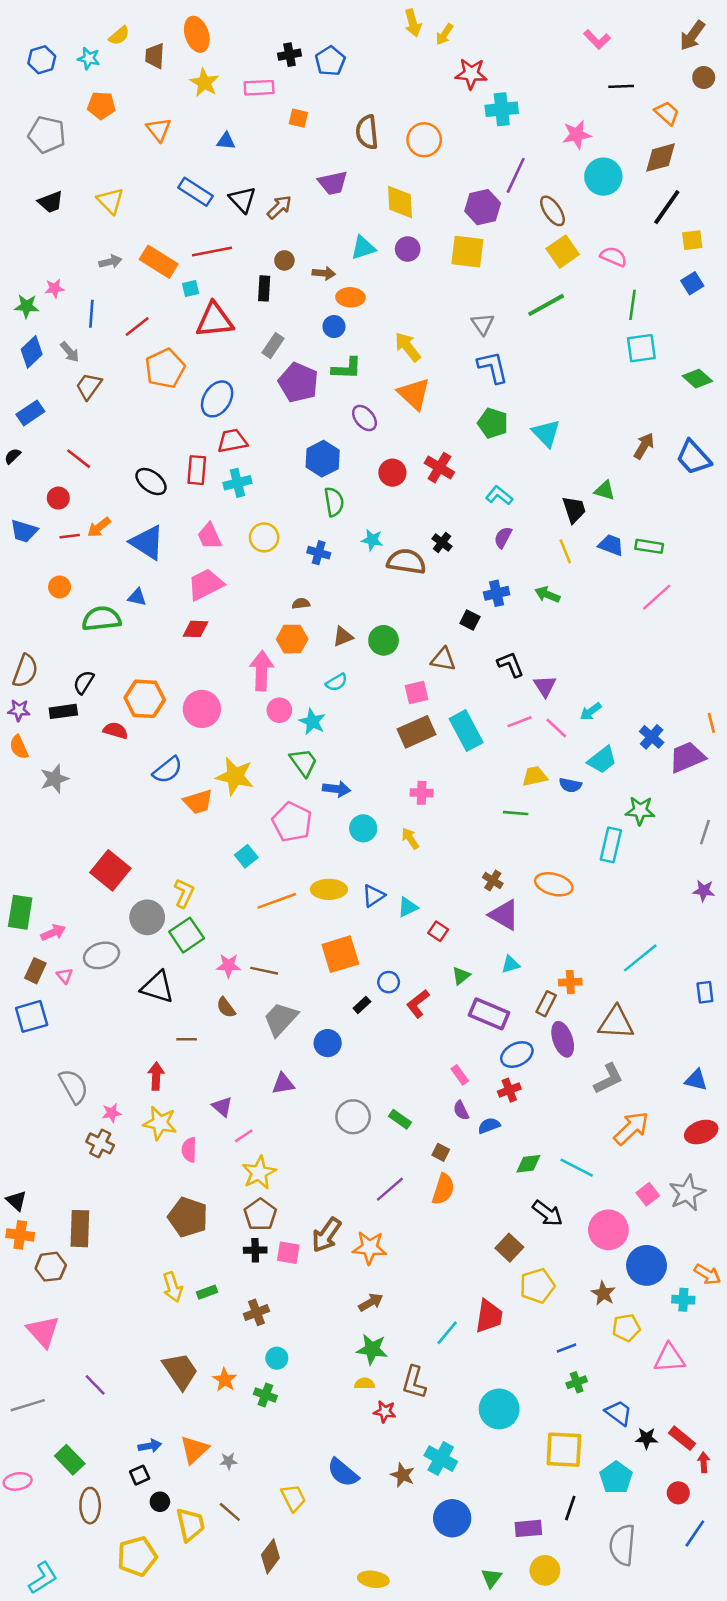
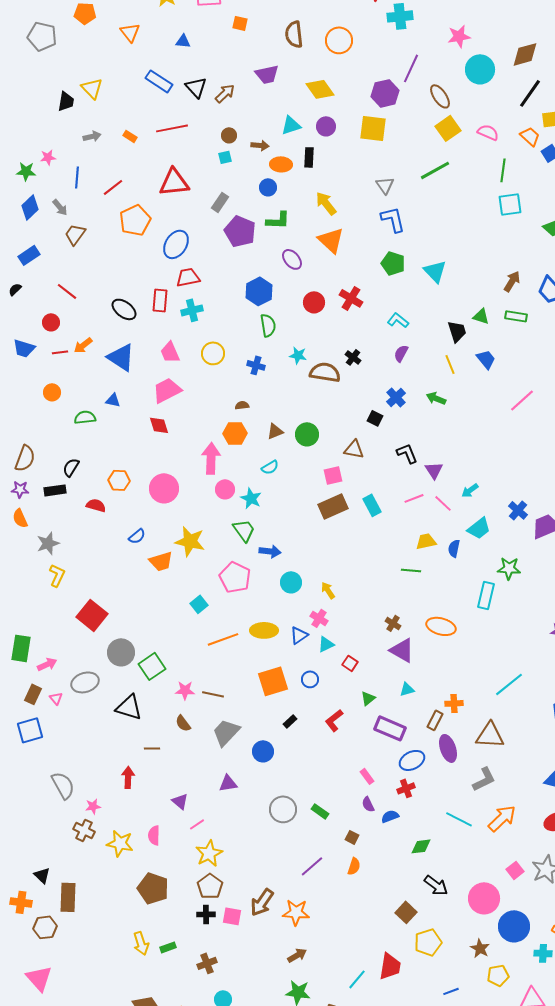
orange trapezoid: (667, 113) -> (530, 136), moved
black trapezoid: (51, 202) -> (66, 101), moved, turned -60
yellow diamond: (400, 202) -> (320, 89), turned -32
orange rectangle: (159, 262) -> (130, 136), size x0.5
cyan square: (190, 288) -> (225, 157), moved
black rectangle: (264, 288) -> (309, 157), moved
blue trapezoid: (611, 545) -> (486, 359), turned 30
green rectangle: (649, 546) -> (516, 316), moved
blue cross: (497, 593) -> (396, 397), turned -30
green semicircle: (101, 619) -> (85, 417), size x0.7
red diamond: (195, 629) -> (159, 425), turned 70
orange hexagon: (145, 699) -> (119, 480), size x0.7
cyan rectangle: (466, 731) -> (372, 505), size x0.7
blue semicircle: (168, 770) -> (137, 536), size x0.7
blue semicircle: (570, 785) -> (454, 548), turned 90
pink cross: (422, 793) -> (319, 618), moved, turned 30
yellow L-shape: (184, 893) -> (57, 575), moved
blue circle: (389, 982) -> (310, 679), moved
yellow star: (160, 1123) -> (120, 843), moved
cyan line: (577, 1168) -> (459, 819), moved
orange semicircle: (443, 1189) -> (354, 866), size x0.7
black triangle: (16, 1201) -> (42, 875), moved

